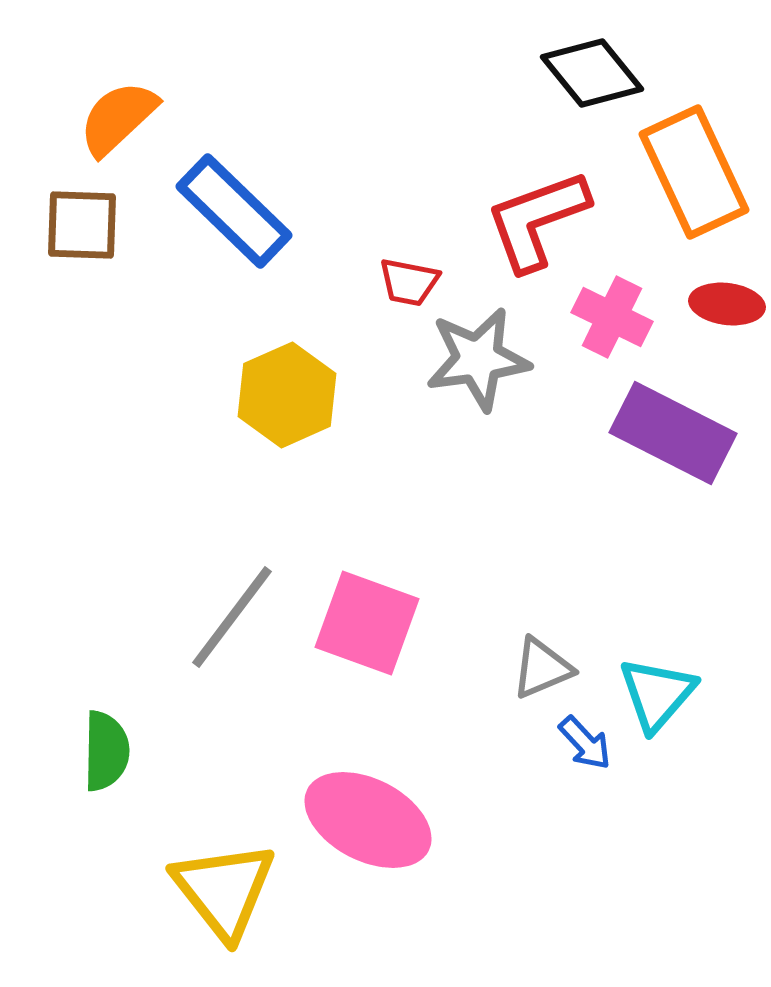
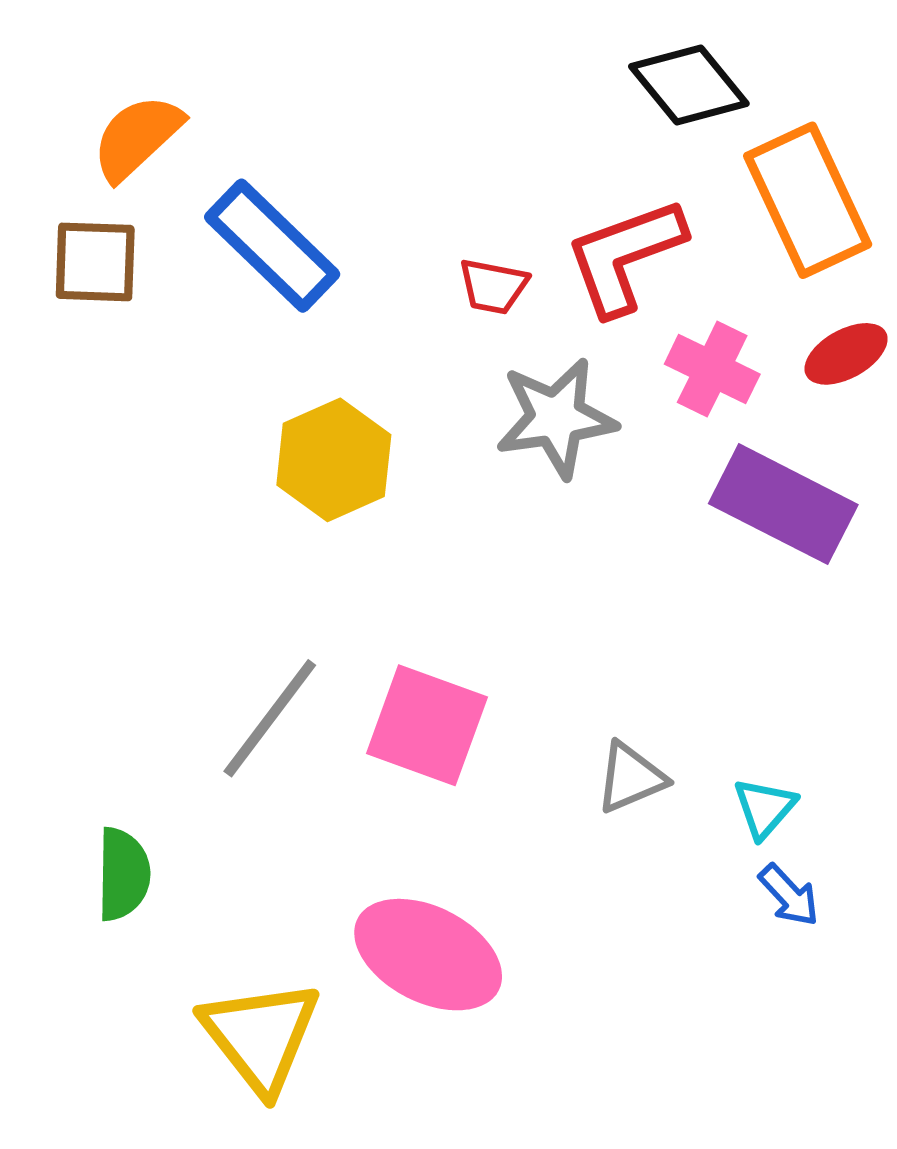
red trapezoid: (409, 282) -> (493, 286), moved
red ellipse: (727, 304) -> (846, 354), turned -36
cyan triangle: (657, 694) -> (765, 808), size x0.7
blue arrow: (585, 743) -> (789, 895), moved

